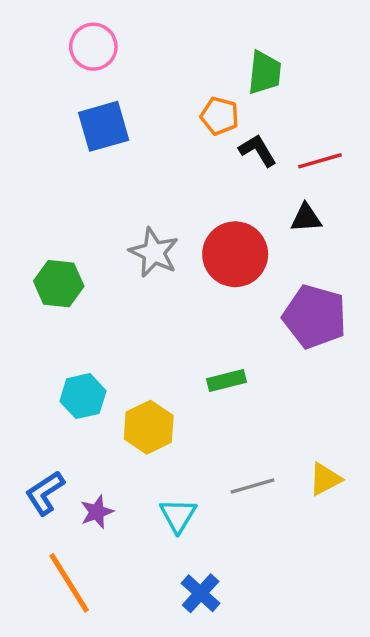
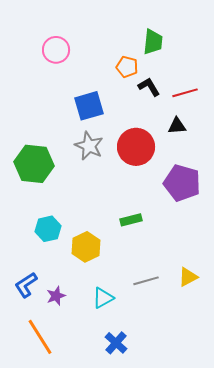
pink circle: (93, 47) -> (56, 50), moved
blue square: (104, 126) -> (89, 106), moved
green hexagon: (59, 284) -> (34, 164), size x1.4
cyan triangle: (178, 515) -> (103, 298), turned 30

